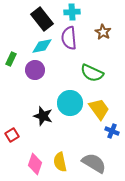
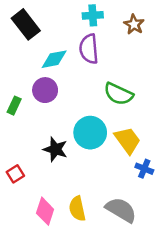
black rectangle: (42, 19) -> (26, 24), moved
brown star: (103, 32) -> (134, 24), moved
green rectangle: (11, 59) -> (14, 106), moved

